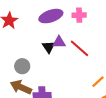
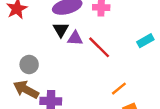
black triangle: (48, 47) -> (61, 30), moved

